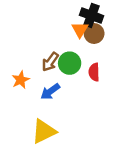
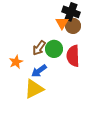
red semicircle: (94, 72) -> (73, 56), size x1.5
yellow triangle: (44, 131) -> (34, 89), moved

